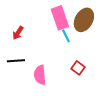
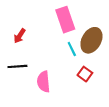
brown ellipse: (84, 20) -> (91, 40), moved
cyan line: (66, 36) -> (72, 49), moved

